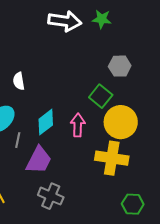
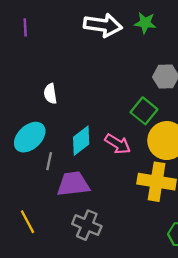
pink arrow: (78, 125) -> (118, 144), turned 120
purple trapezoid: (39, 160) -> (73, 184), turned -124

